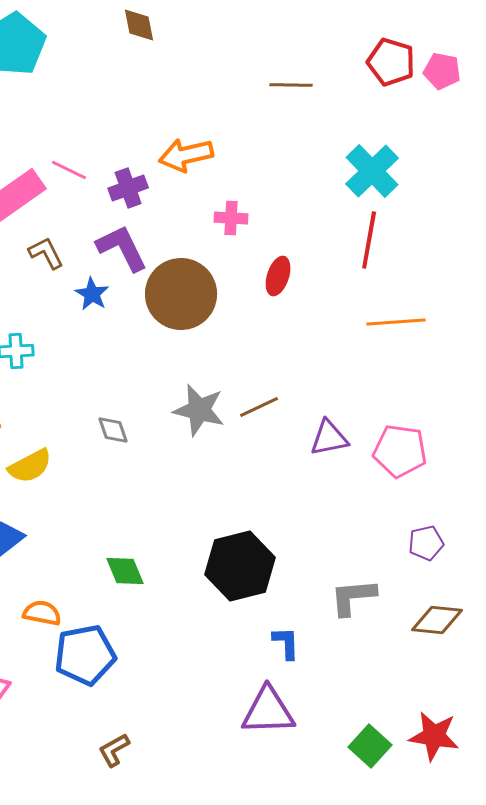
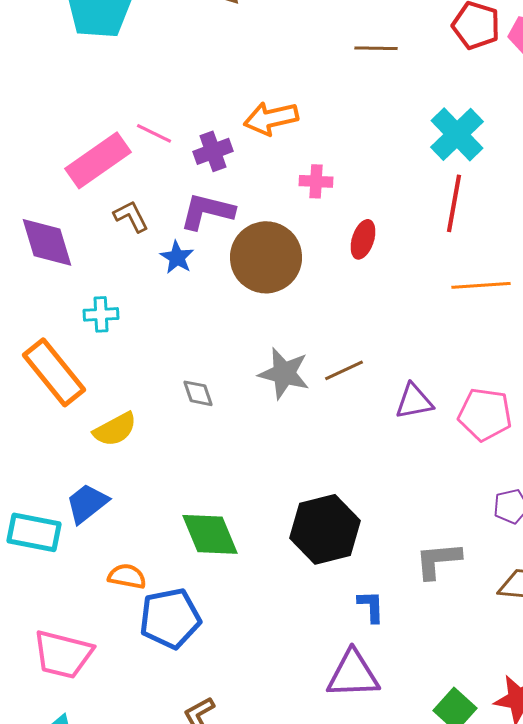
purple L-shape: (122, 248) -> (207, 211), turned -50
green diamond: (125, 571) -> (210, 534), size x1.5

